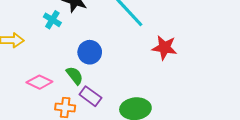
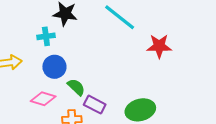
cyan cross: (52, 20) -> (46, 36), turned -30
blue circle: (90, 52) -> (54, 67), moved

